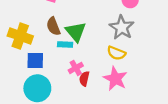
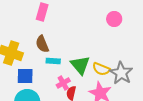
gray star: (122, 27) -> (121, 73), moved
green triangle: (76, 32) -> (80, 65), moved

